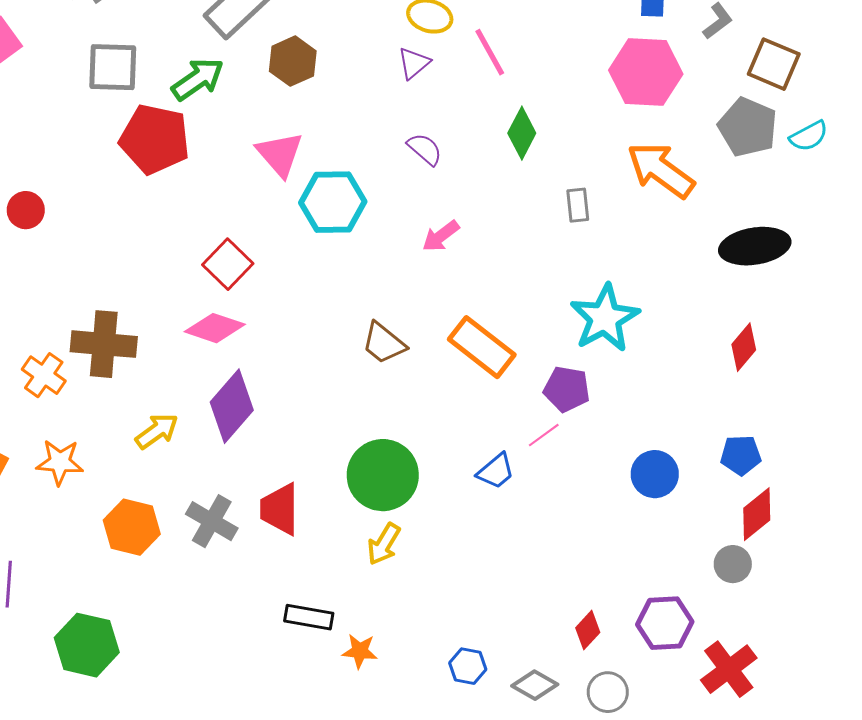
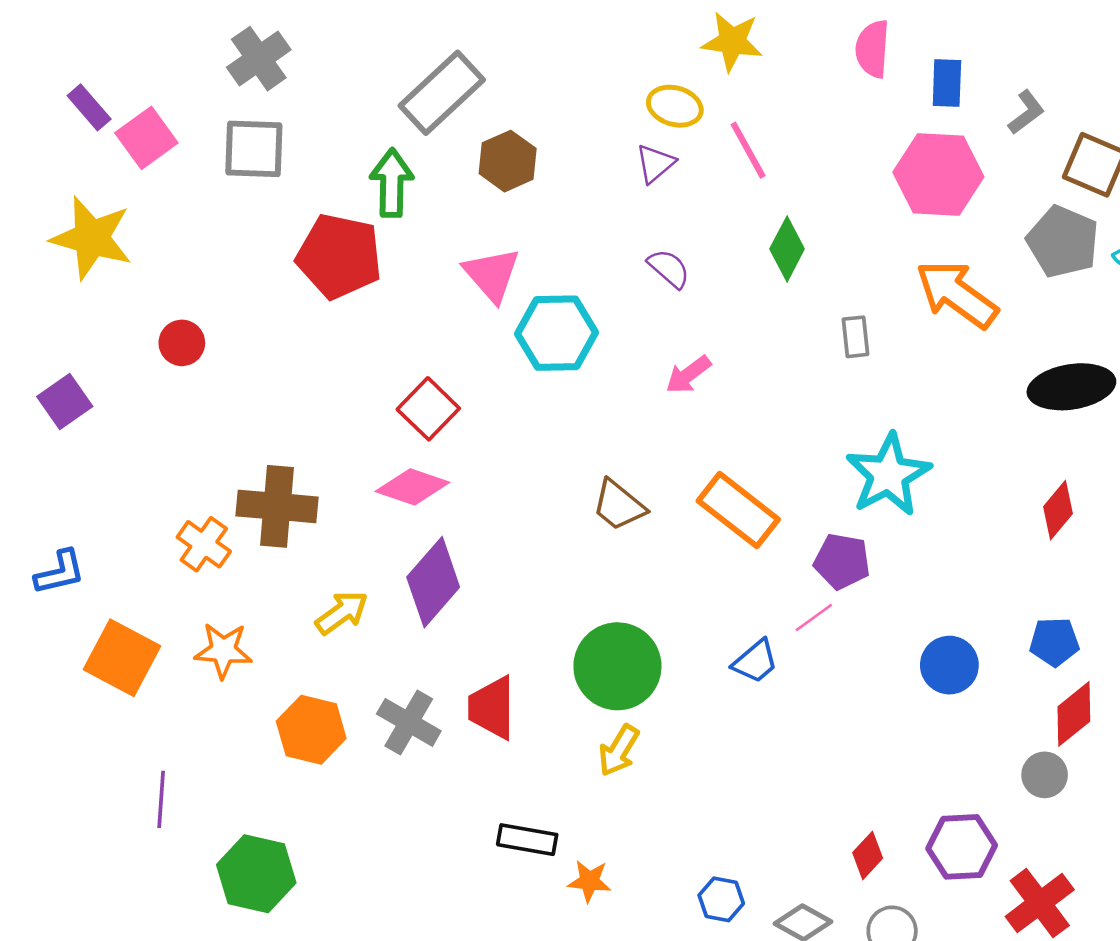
gray square: (113, 67) -> (254, 149), moved
green arrow: (198, 79) -> (392, 183), turned -54

